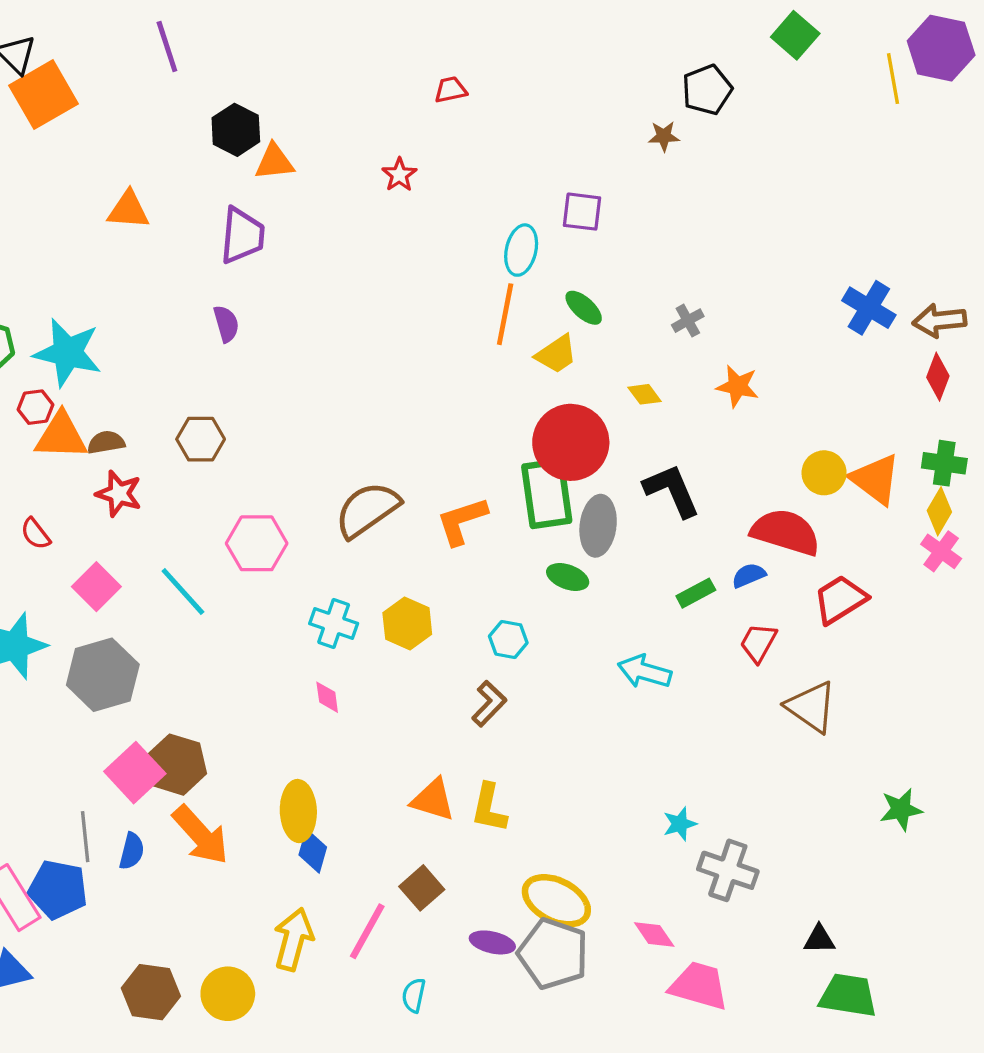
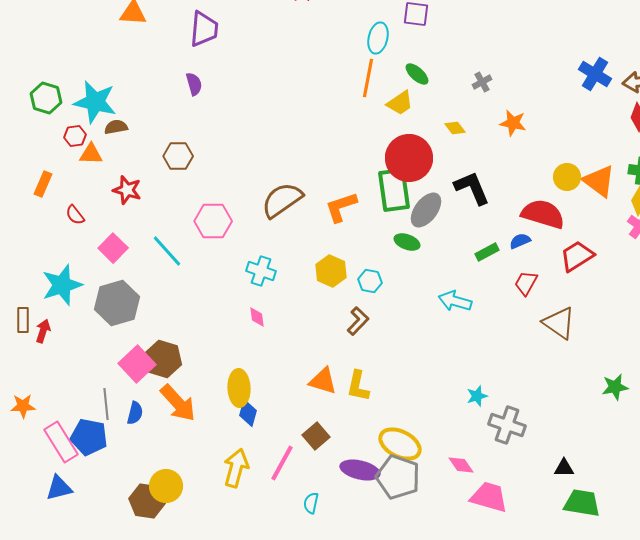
orange triangle: (61, 436) -> (91, 154), size x0.7
brown semicircle: (106, 442) -> (116, 127), moved
gray ellipse: (598, 526) -> (426, 210), turned 30
yellow hexagon: (407, 623) -> (331, 271), moved
purple ellipse: (492, 942) -> (360, 470), size x1.4
yellow circle: (228, 994) -> (166, 486), moved

